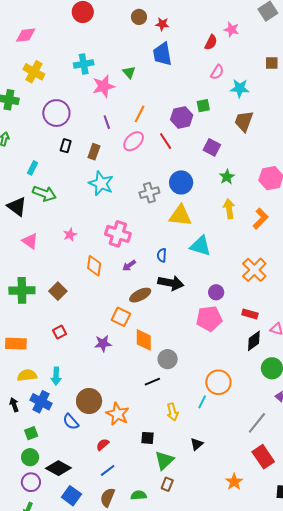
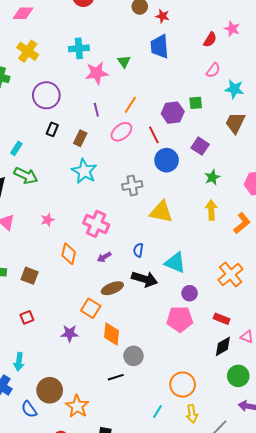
blue circle: (181, 182) -> (167, 160), moved
cyan triangle: (200, 246) -> (175, 263), moved
brown square: (58, 291) -> (30, 276), turned -30
cyan line: (202, 402) -> (157, 411), moved
yellow arrow: (172, 412) -> (192, 414), moved

